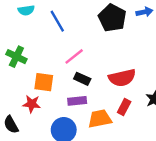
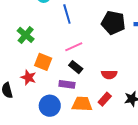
black pentagon: (112, 18) -> (113, 23), turned -30
red semicircle: (122, 78) -> (109, 74), size x0.7

